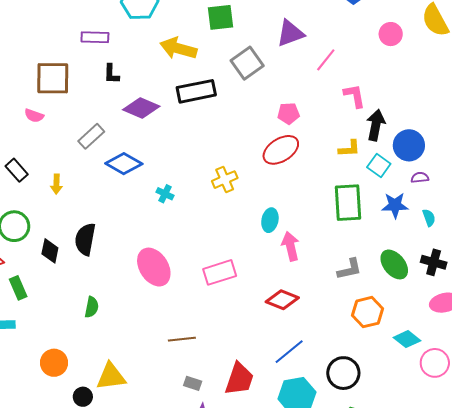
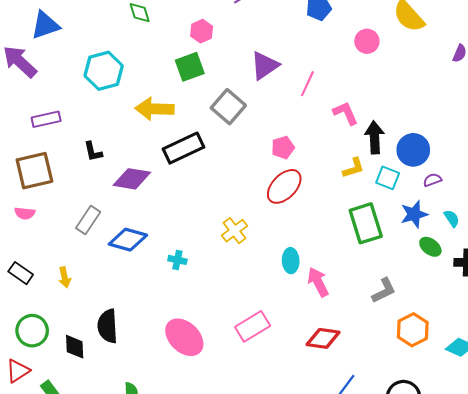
purple rectangle: (95, 37) -> (46, 119), moved
green ellipse: (394, 264) -> (430, 247), moved, size x0.7

